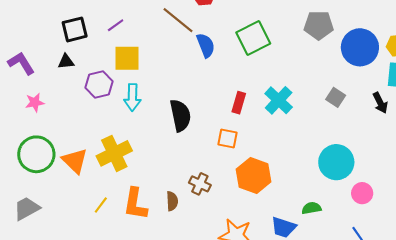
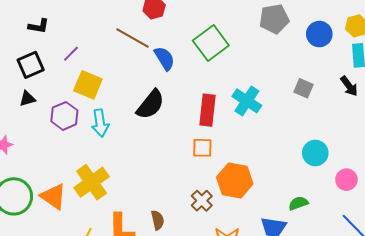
blue circle: (360, 47) -> (319, 34), size x0.7
yellow square: (127, 58) -> (88, 85), turned 32
red rectangle: (239, 103) -> (207, 110), size x1.4
black semicircle: (180, 115) -> (150, 104), moved, turned 60
cyan circle: (336, 162) -> (315, 153), size x0.7
brown cross: (200, 184) -> (202, 201), moved, turned 30

